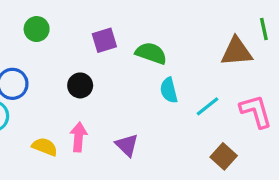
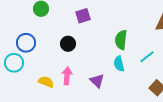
green semicircle: (151, 53) -> (121, 40), moved, turned -102
cyan semicircle: (169, 90) -> (119, 64), moved

